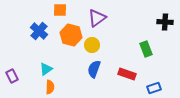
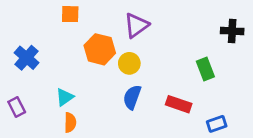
orange square: (60, 10) -> (70, 14), moved
blue cross: (39, 31) -> (27, 58), moved

